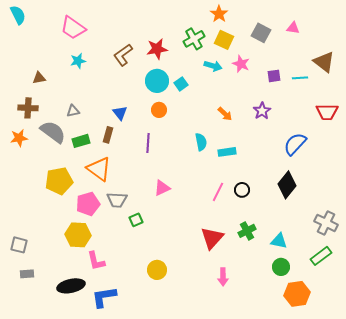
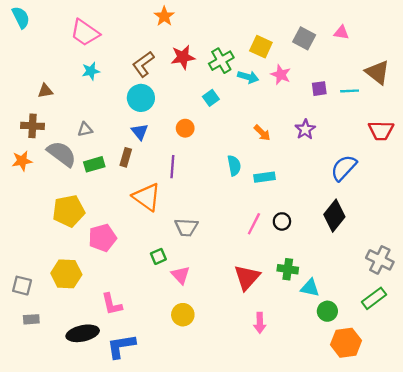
orange star: (219, 14) -> (164, 16), moved
green cross: (194, 39) -> (221, 61), moved
cyan circle: (157, 81) -> (141, 98), moved
orange triangle: (99, 169) -> (147, 197), moved
pink triangle: (162, 188) -> (181, 275), moved, turned -48
gray trapezoid: (117, 200) -> (186, 227), moved
green cross: (247, 231) -> (288, 269), turned 36
yellow hexagon: (78, 235) -> (66, 274), moved
cyan triangle: (279, 241) -> (310, 288), moved

